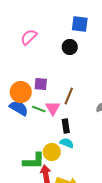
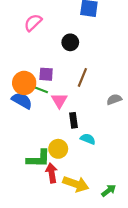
black circle: (70, 47) -> (70, 42), moved
brown line: (69, 96) -> (82, 77), moved
green line: (39, 109) -> (41, 90), moved
cyan semicircle: (67, 143) -> (88, 139), moved

